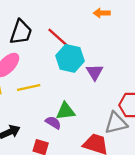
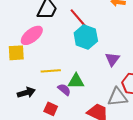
purple triangle: (95, 72) -> (112, 59), moved
yellow line: (29, 88) -> (51, 71), moved

